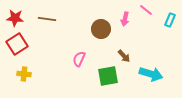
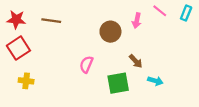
cyan rectangle: (170, 20) -> (186, 13), moved
cyan arrow: (151, 74) -> (155, 81), moved, size x0.6

